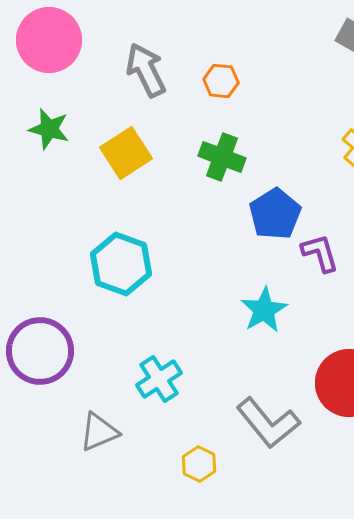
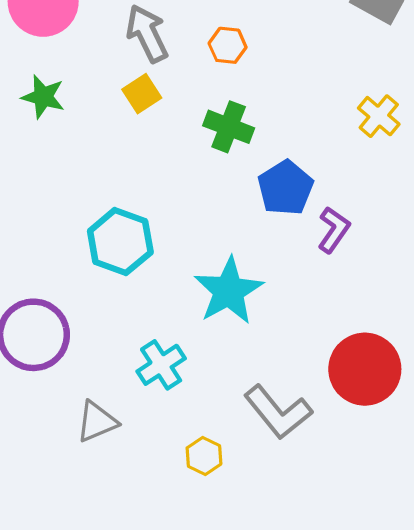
yellow square: (126, 153) -> (142, 94), moved, size x0.7
purple L-shape: (320, 253) -> (334, 230), turned 51
cyan star: (264, 310) -> (229, 291), moved, size x1.4

